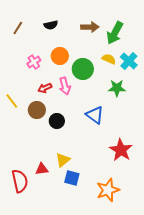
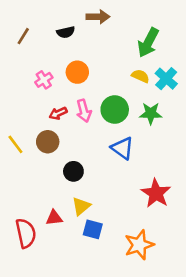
brown arrow: (90, 27) -> (98, 17), moved
green circle: (83, 69) -> (115, 110), moved
yellow line: (12, 101) -> (15, 144), moved
black circle: (57, 121) -> (73, 171), moved

